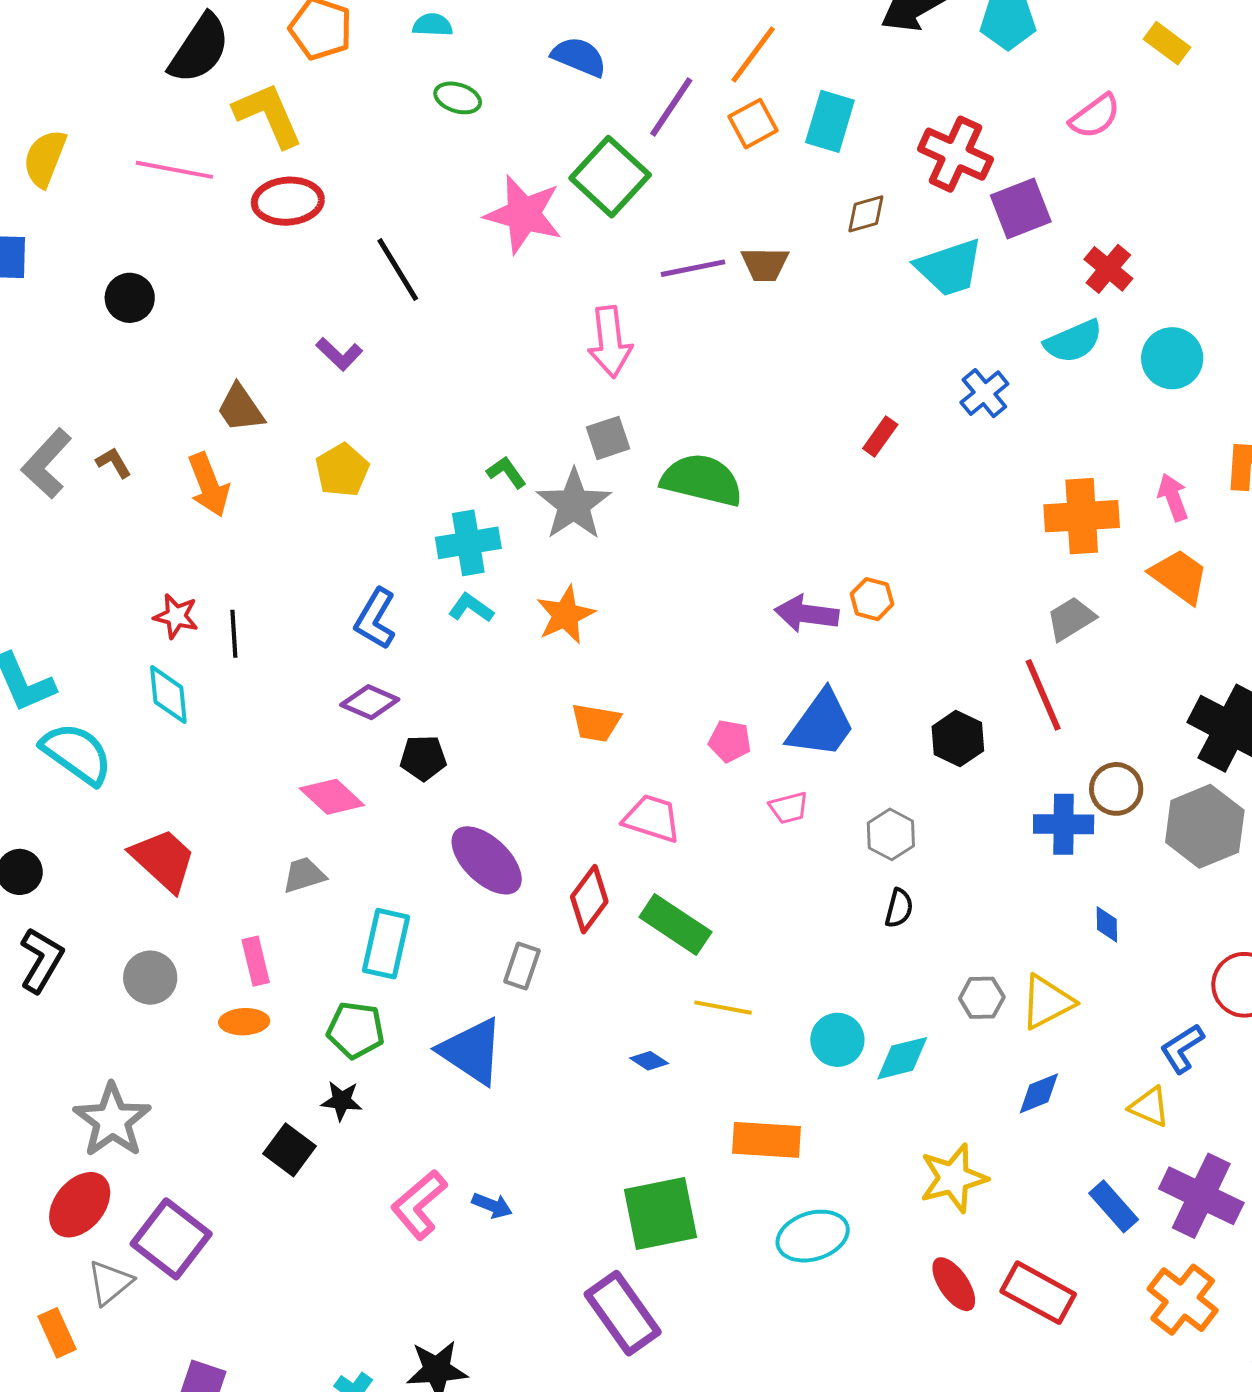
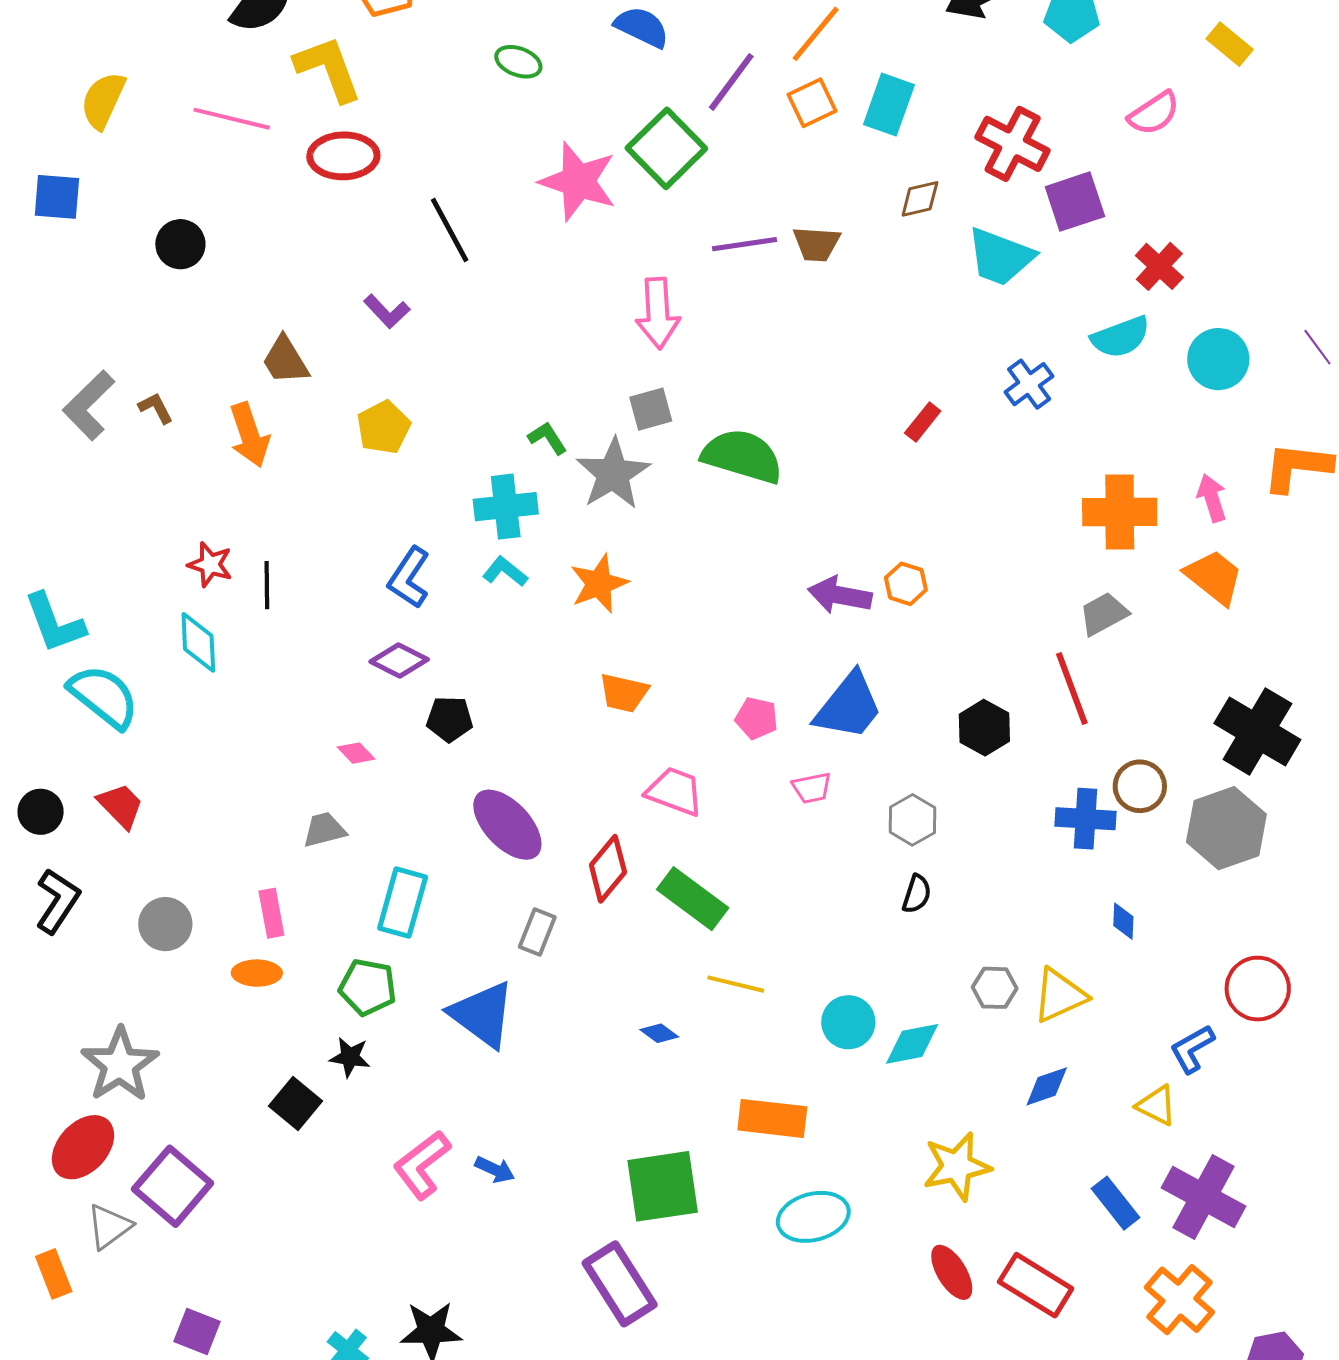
cyan trapezoid: (949, 267) -> (1000, 257), turned 36
pink diamond: (332, 797) -> (356, 753), size x0.6
red trapezoid: (163, 860) -> (121, 806), moved, size x0.7

